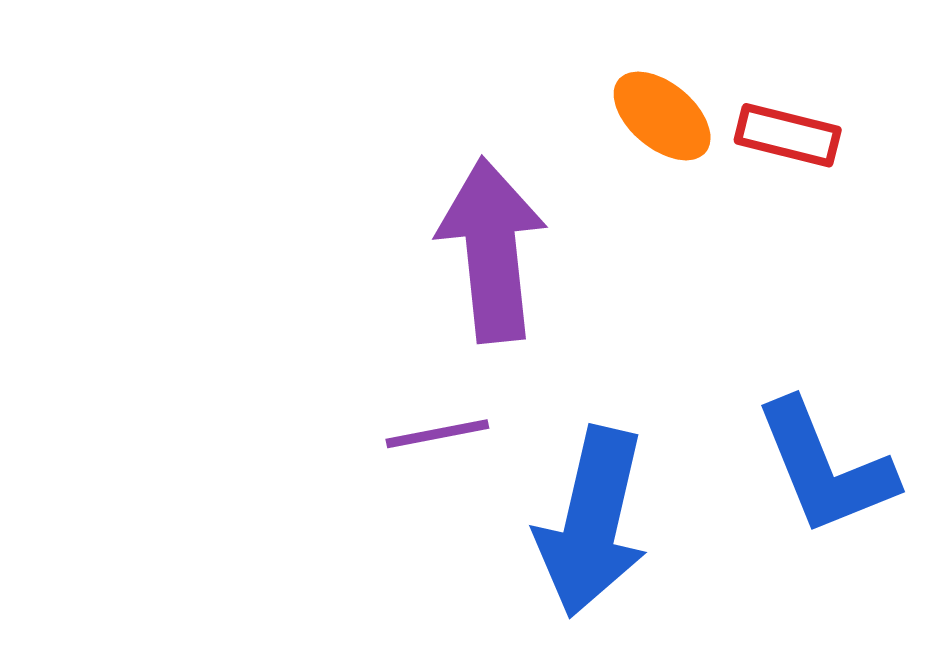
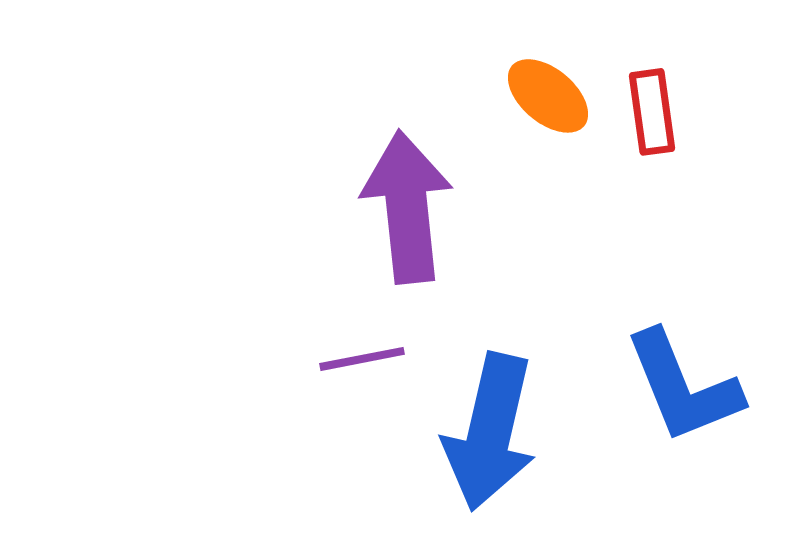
red rectangle: (788, 135) -> (652, 112), turned 68

